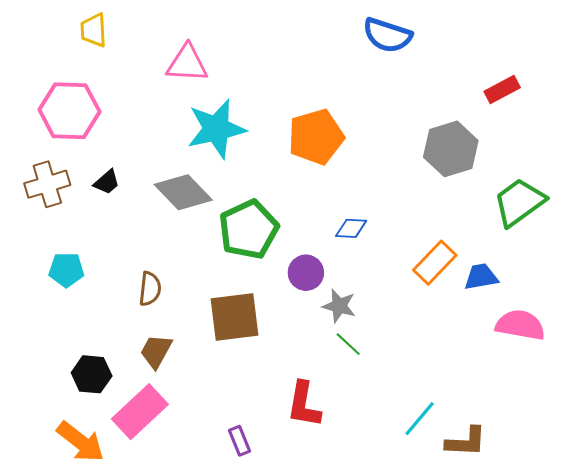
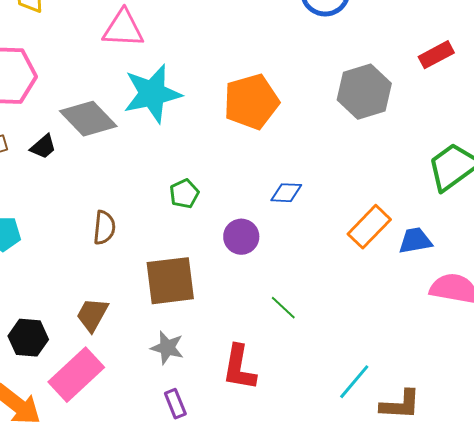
gray hexagon: (451, 149) -> (364, 92), moved
gray diamond: (183, 192) -> (88, 119), moved
green pentagon: (249, 229) -> (184, 194), size x0.5
brown semicircle: (150, 289) -> (104, 228), moved
gray star: (339, 306) -> (167, 348), moved

